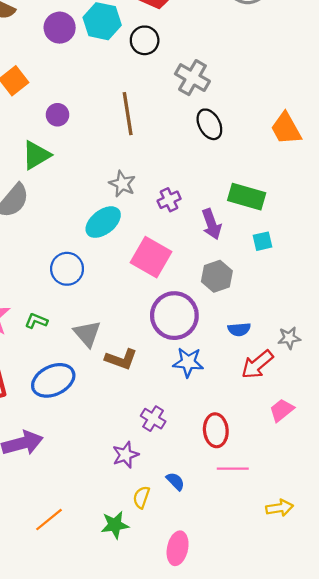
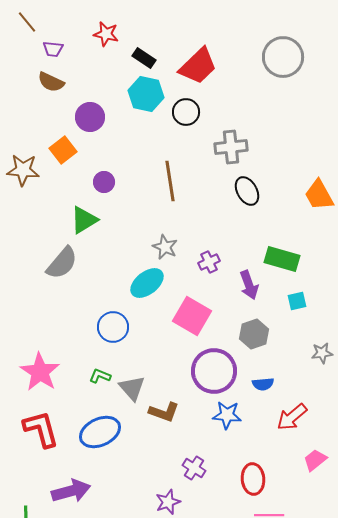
purple circle: (60, 28) -> (90, 117), moved
gray cross: (192, 78) -> (231, 147), turned -36
green L-shape: (36, 321) -> (100, 376), moved
blue semicircle: (239, 329) -> (263, 384), moved
gray star: (289, 338) -> (322, 353), moved

